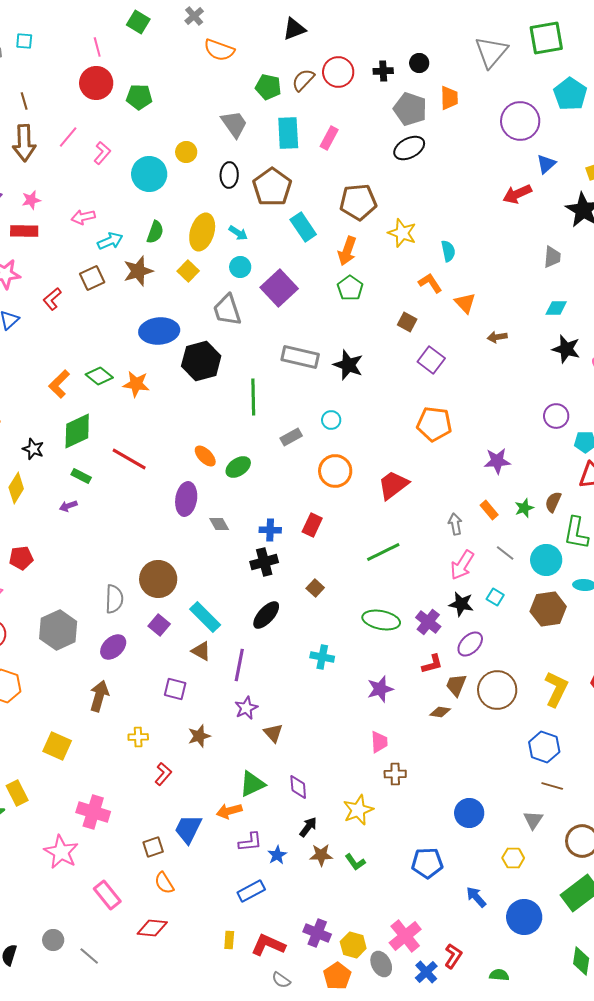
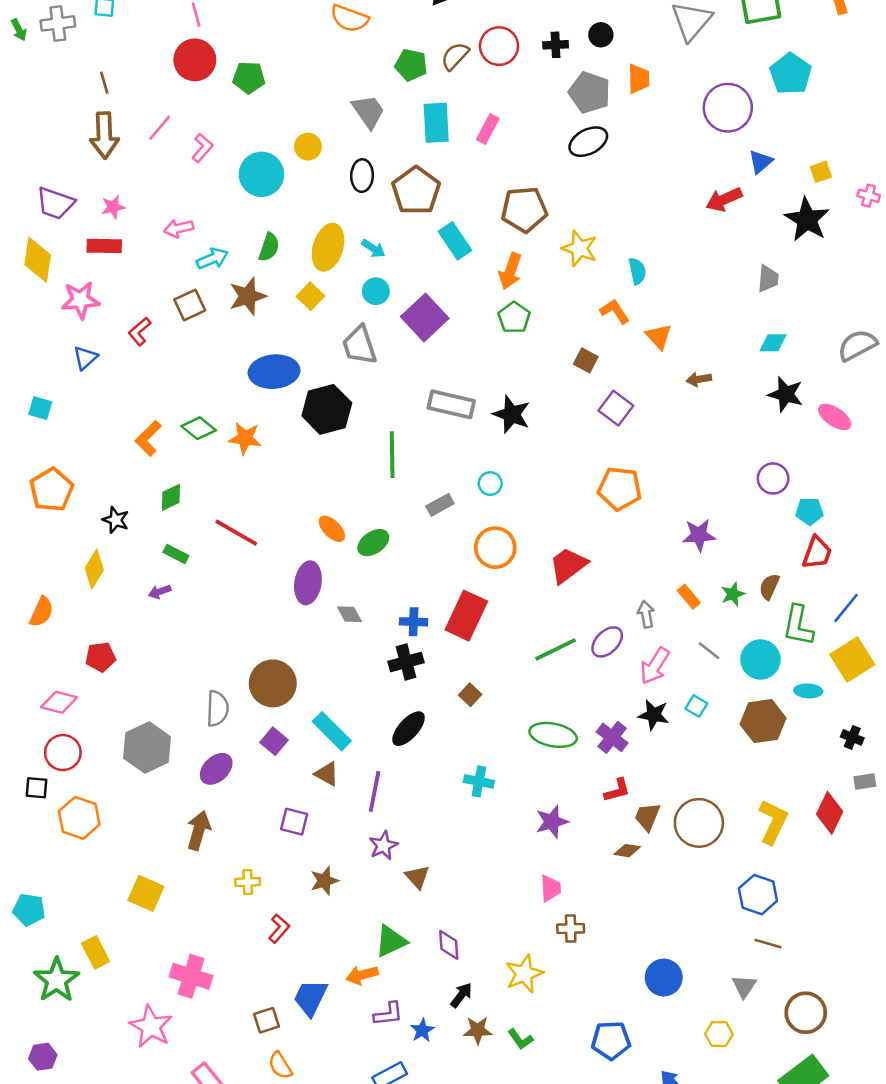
green diamond: (77, 431) -> (171, 497), size x0.6
red rectangle: (312, 525) -> (466, 616), size x1.6
purple ellipse: (470, 644) -> (607, 642), moved

